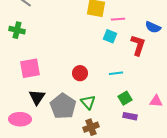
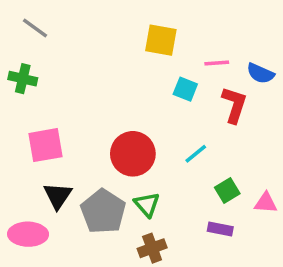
pink line: (118, 19) -> (217, 63), moved
red circle: (80, 73) -> (133, 154), size x1.6
cyan line: (116, 73) -> (196, 154), turned -32
green square: (125, 98) -> (227, 190), moved

